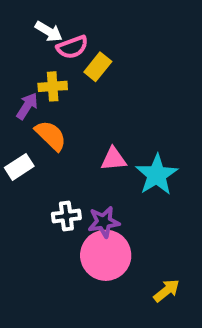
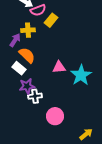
white rectangle: (19, 167) -> (19, 68), moved, turned 72
purple star: (104, 222) -> (27, 86), moved
pink circle: (106, 255) -> (55, 116), size x0.7

